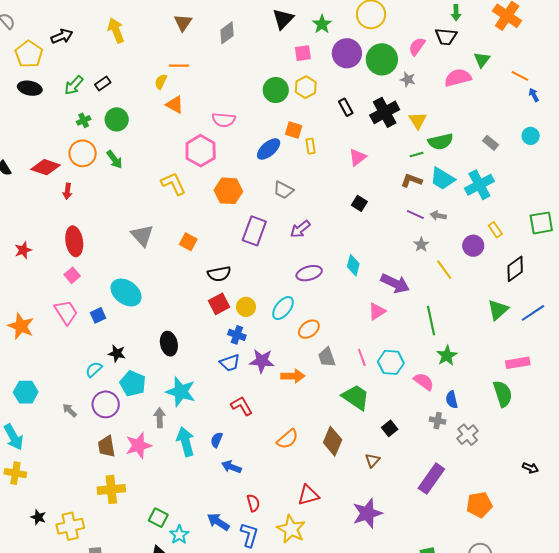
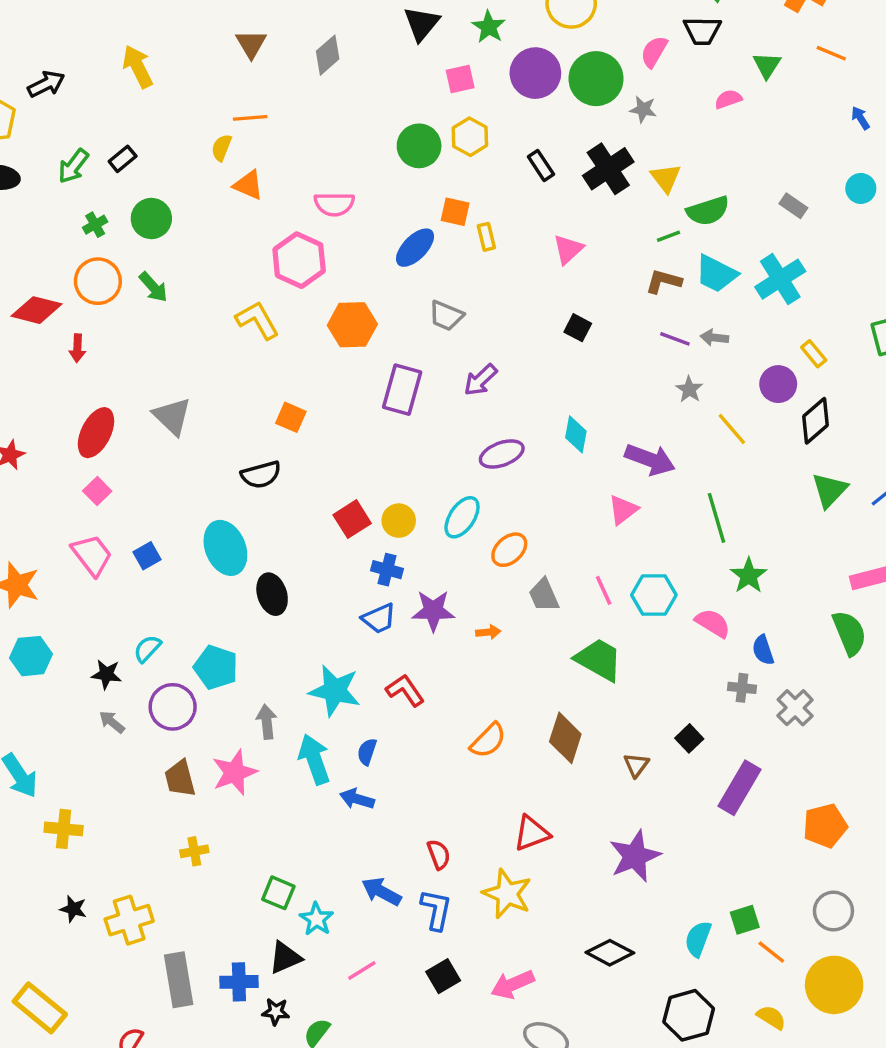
orange line: (520, 76) -> (831, 53), moved
pink semicircle: (458, 78) -> (728, 99), size x0.6
gray triangle: (142, 236) -> (172, 416), moved
red ellipse: (74, 241) -> (96, 433), turned 40
black diamond: (515, 269) -> (815, 421), moved
black semicircle: (219, 274) -> (261, 475), moved
cyan ellipse: (126, 292) -> (225, 548), moved, turned 36
black star: (117, 353) -> (106, 674), moved
orange arrow: (293, 376) -> (488, 632), size x0.6
cyan hexagon: (26, 392) -> (31, 656), moved
cyan star: (181, 392) -> (335, 691), moved
black square: (390, 428) -> (689, 738), moved
blue arrow: (231, 467) -> (357, 799), moved
yellow cross: (15, 473) -> (64, 829), moved
yellow cross: (111, 489) -> (194, 851), size x0.6

